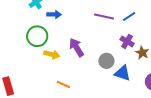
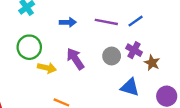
blue arrow: (54, 14) -> (68, 22), moved
gray circle: (106, 61) -> (112, 56), moved

